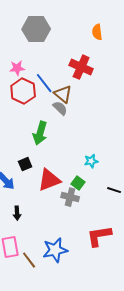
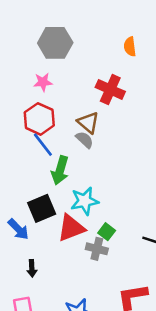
pink star: (17, 68) -> (43, 82), moved
blue line: (44, 83) -> (43, 145), moved
cyan star: (91, 161) -> (85, 201), moved, size x1.6
black square: (25, 164) -> (42, 208), size x1.6

